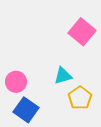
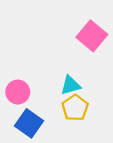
yellow pentagon: (80, 98) -> (75, 108), moved

